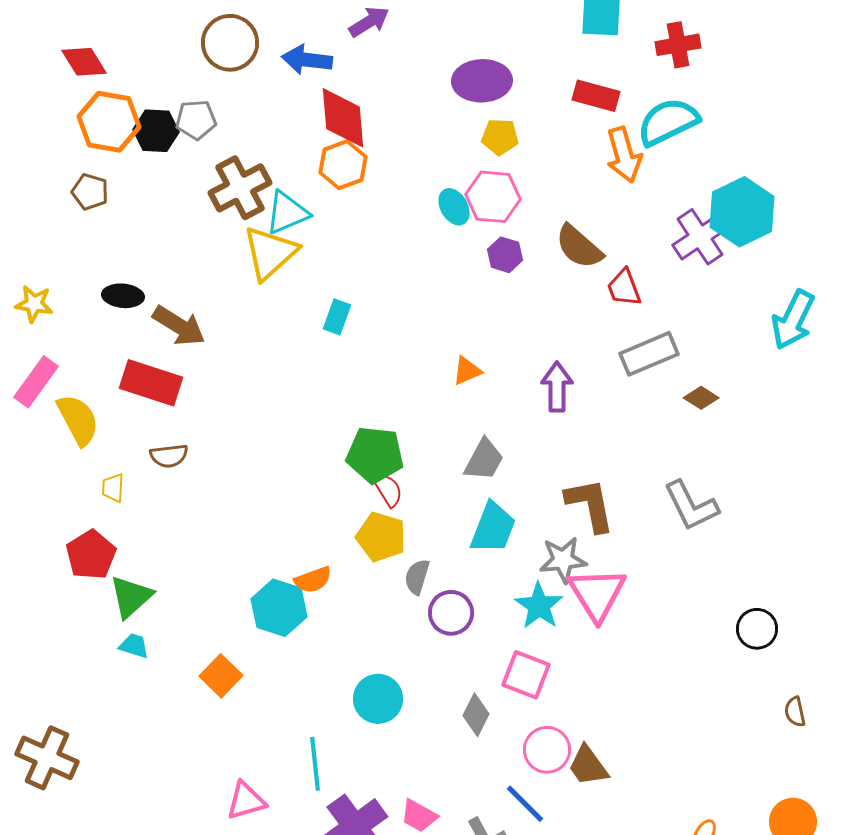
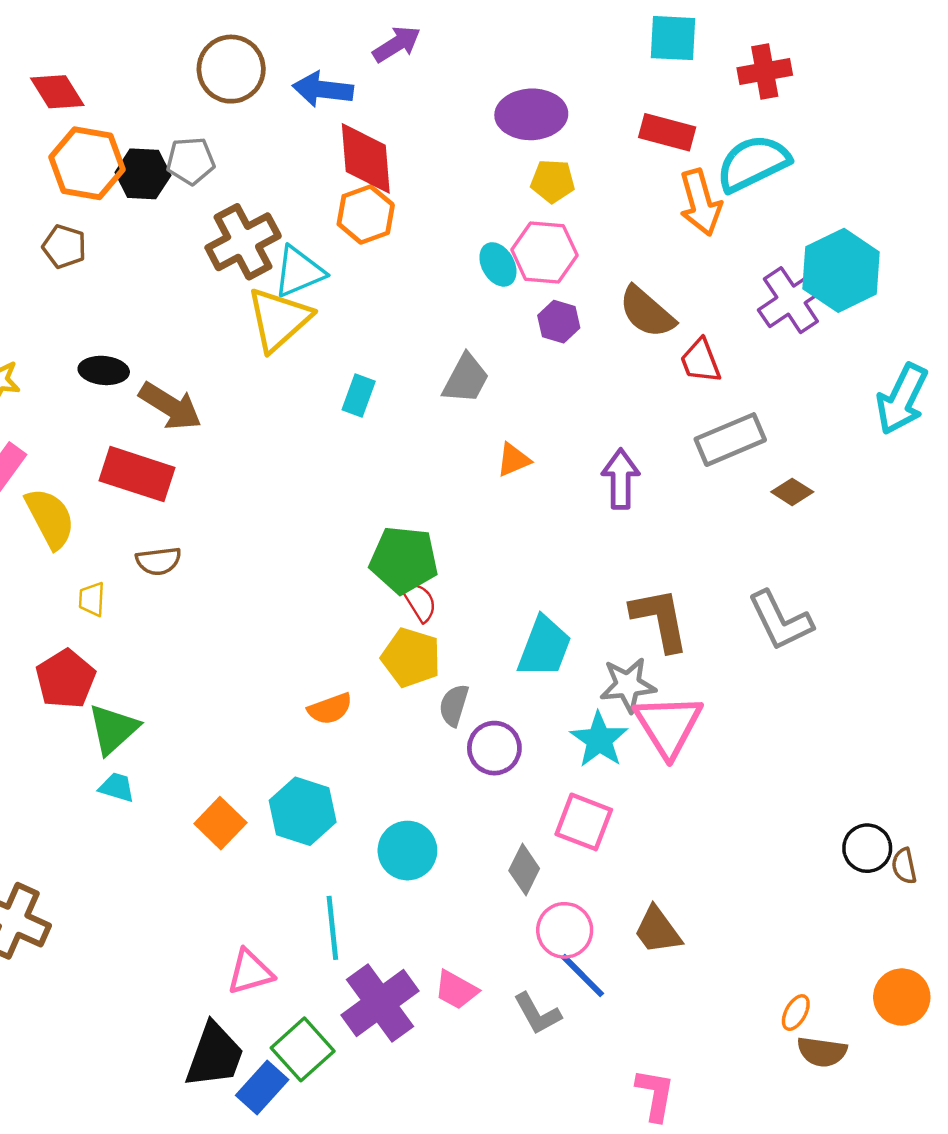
gray trapezoid: (484, 460) -> (466, 379), moved
cyan hexagon: (279, 608) -> (303, 811), moved
black circle: (757, 629) -> (867, 848), moved
pink circle: (547, 750) -> (565, 930), moved

